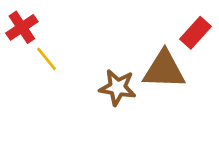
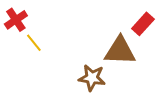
brown star: (118, 87) -> (92, 78), moved

